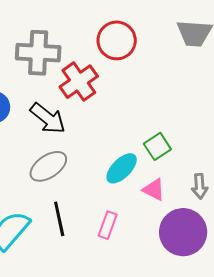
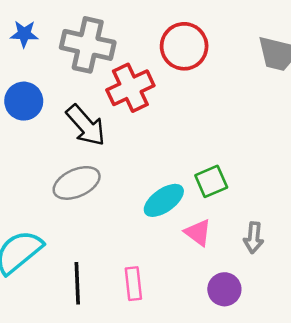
black line: (59, 219) -> (77, 283), moved
pink rectangle: (108, 225) -> (133, 284), moved, turned -36
purple circle: (183, 232) -> (224, 289), size x0.6

